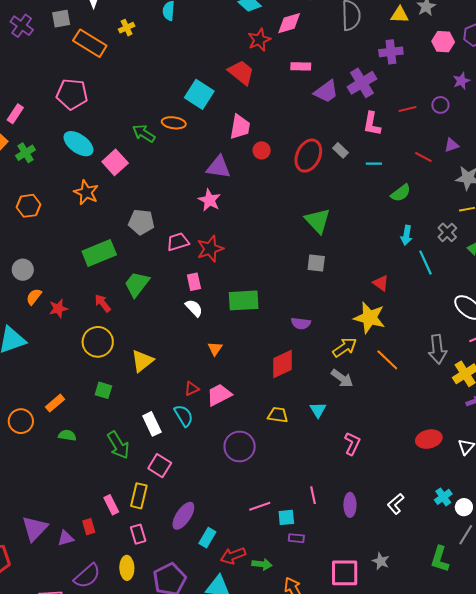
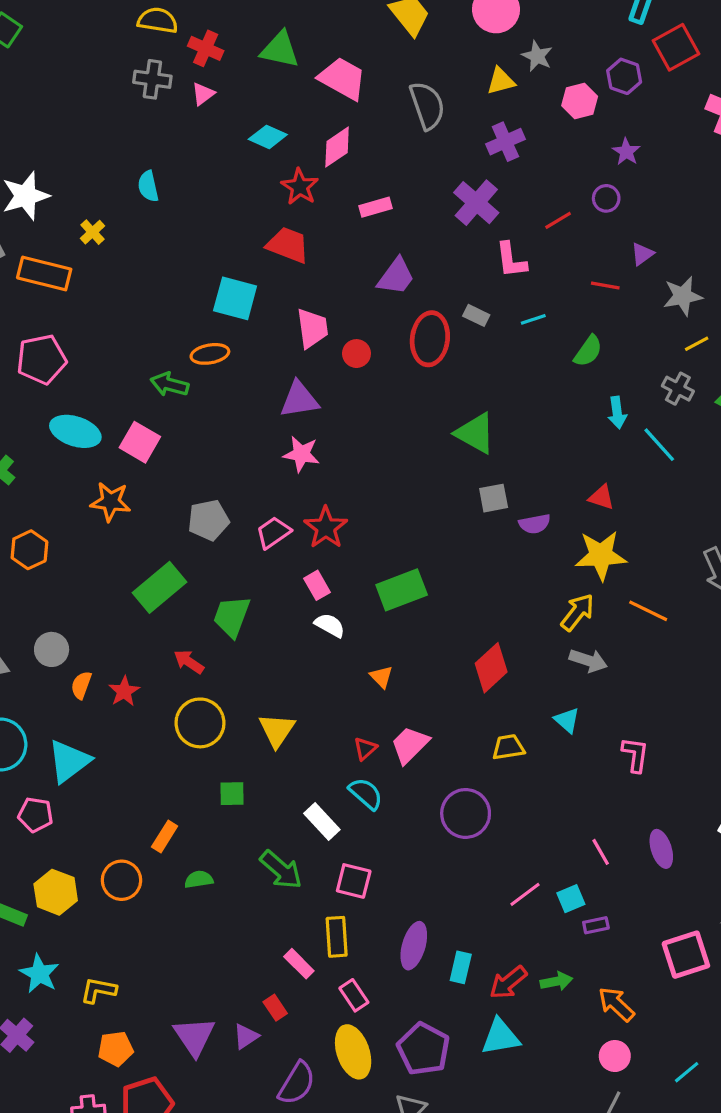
purple trapezoid: (326, 92) -> (396, 276), moved
purple semicircle: (301, 323) -> (535, 524), moved
yellow ellipse: (127, 568) -> (353, 1052), size x1.4

